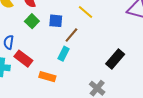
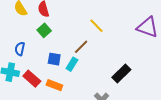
blue square: (56, 21) -> (54, 59), moved
red rectangle: (23, 59) -> (32, 79), moved

